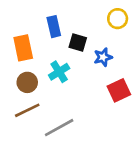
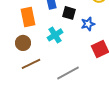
brown circle: (27, 82) -> (23, 43), moved
gray line: (59, 128) -> (68, 73), moved

